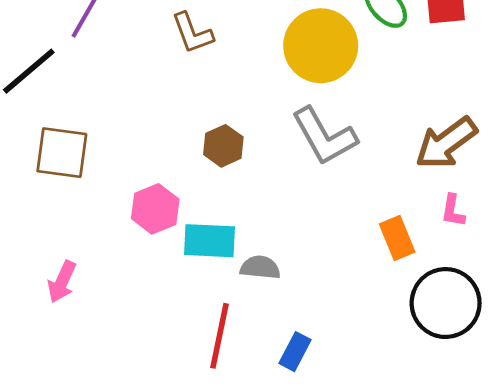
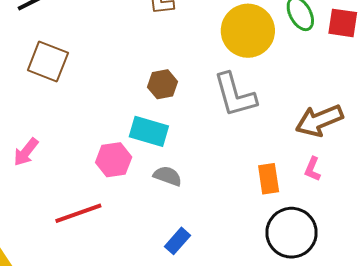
pink hexagon: (155, 209) -> (114, 160), moved
cyan rectangle: (210, 241) -> (149, 131), moved
red line: (219, 336) -> (78, 213), moved, turned 45

